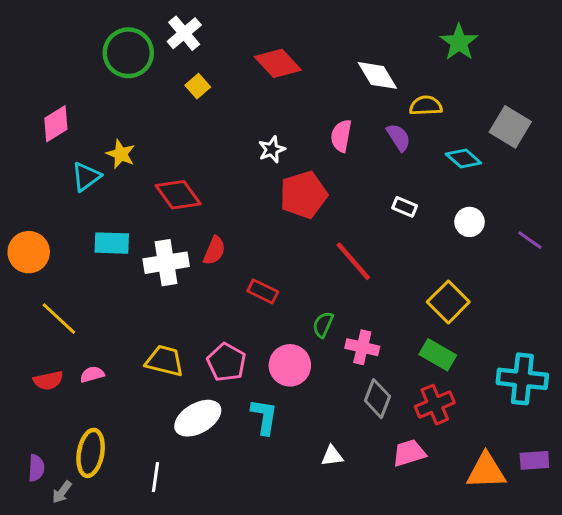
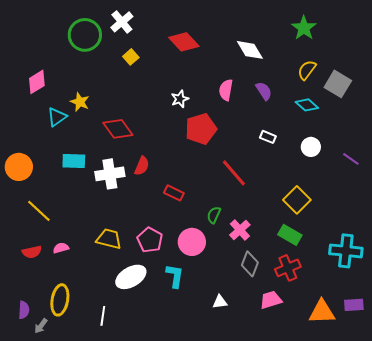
yellow semicircle: (426, 106) -> (307, 70), moved, turned -50
pink cross: (362, 347) -> (240, 230), turned 35

